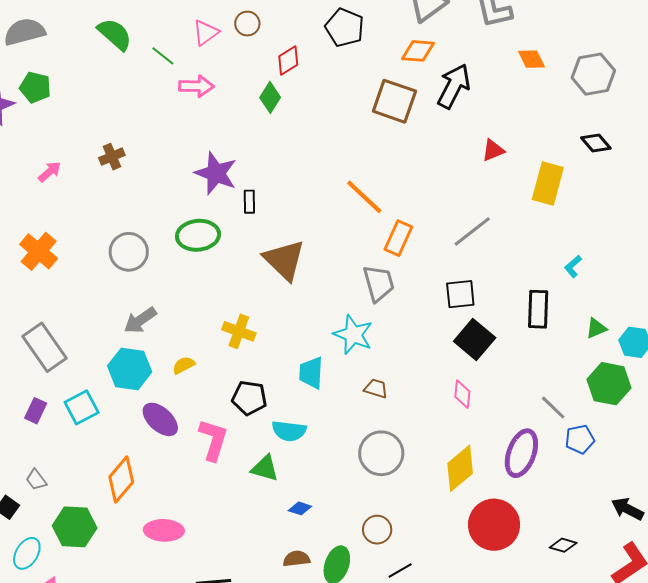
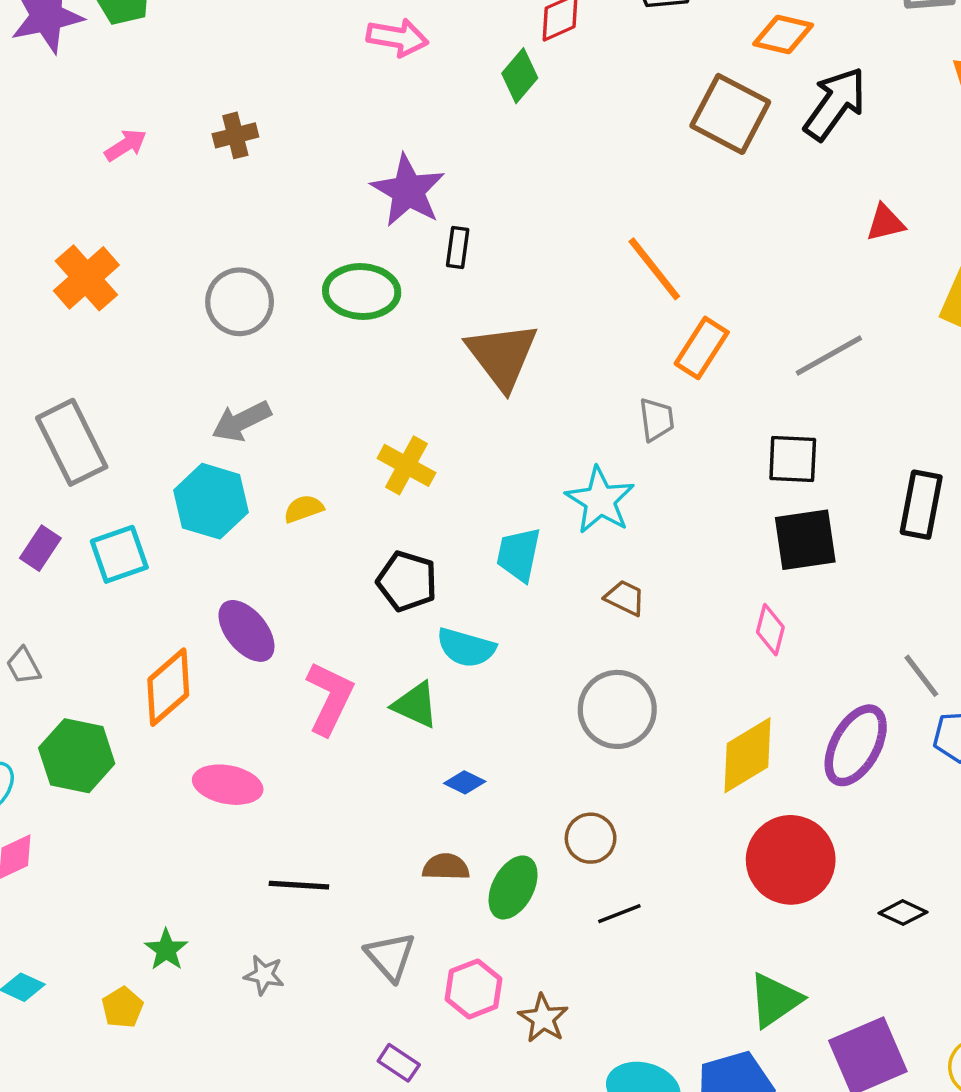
gray trapezoid: (379, 283) -> (657, 419), size x0.7
black square: (475, 339) -> (805, 540), turned 33
purple ellipse: (160, 419) -> (246, 631), moved
pink L-shape: (213, 440) -> (330, 698), moved

